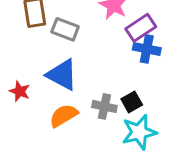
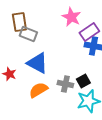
gray rectangle: (65, 29) -> (28, 34), moved

